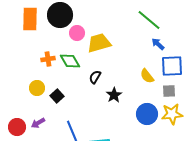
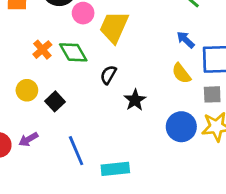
yellow trapezoid: (99, 43) -> (114, 27), turned -50
blue arrow: (158, 44) -> (186, 40), moved
orange cross: (48, 59) -> (42, 50), turned -32

